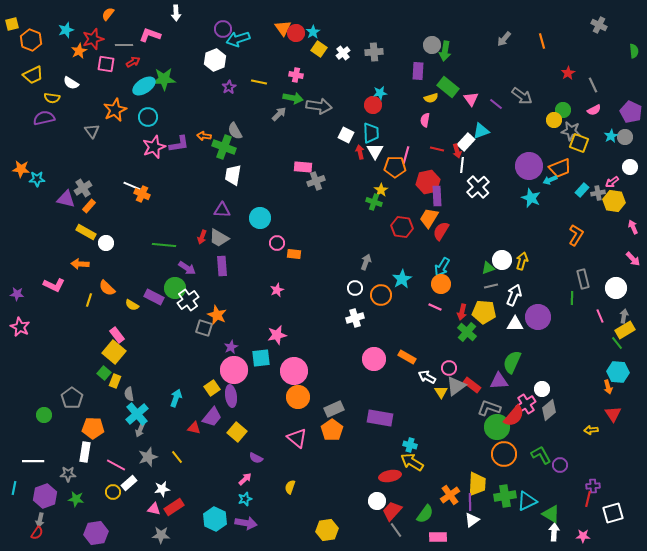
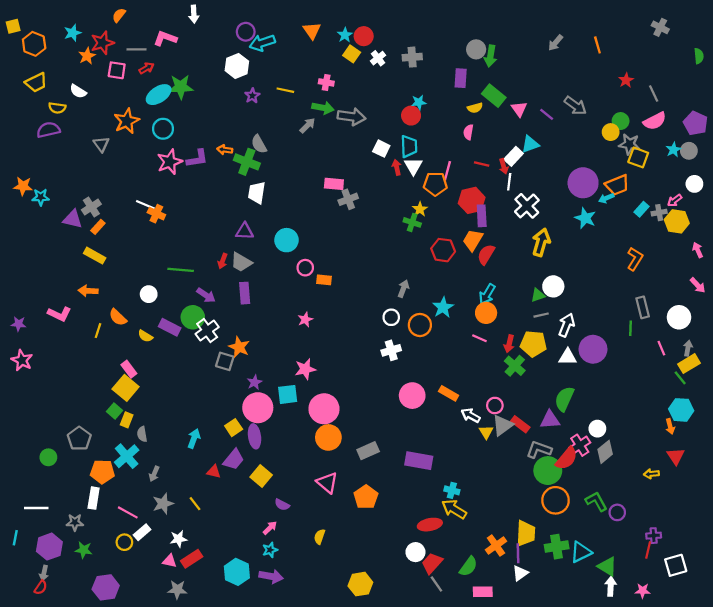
red circle: (296, 33) -> (364, 36), moved
pink semicircle: (594, 110) -> (655, 121), size x1.5
white circle: (106, 243) -> (149, 294), moved
yellow arrow: (522, 261) -> (541, 242), moved, size x1.4
cyan cross: (137, 414) -> (127, 456), moved
orange pentagon: (332, 430) -> (366, 497), moved

